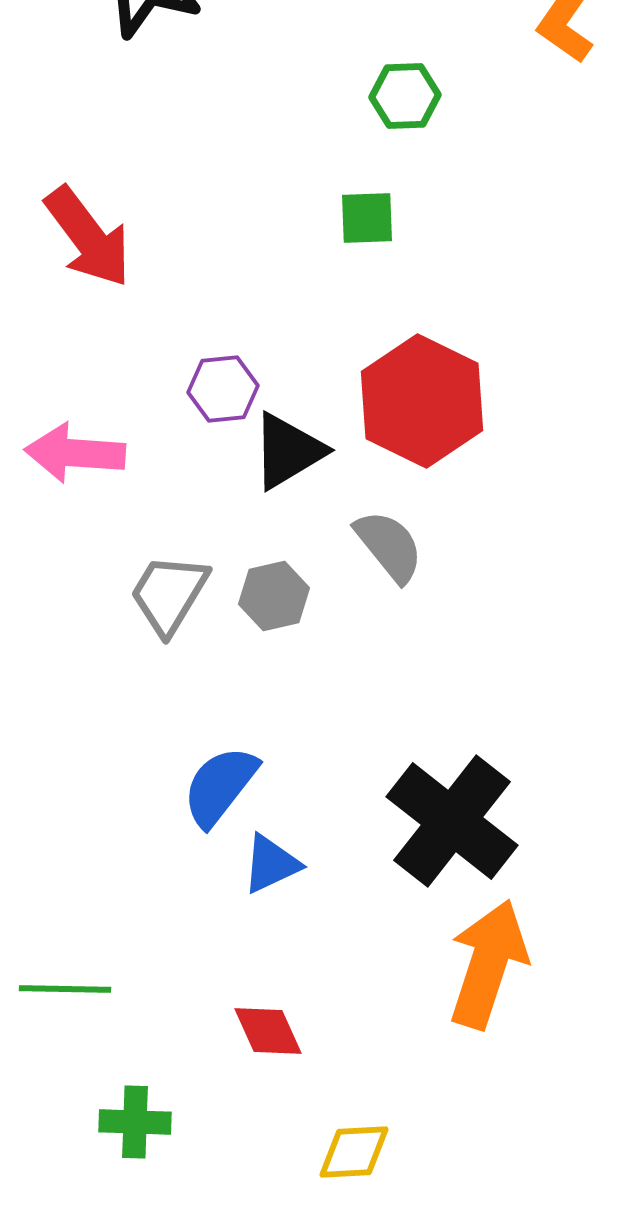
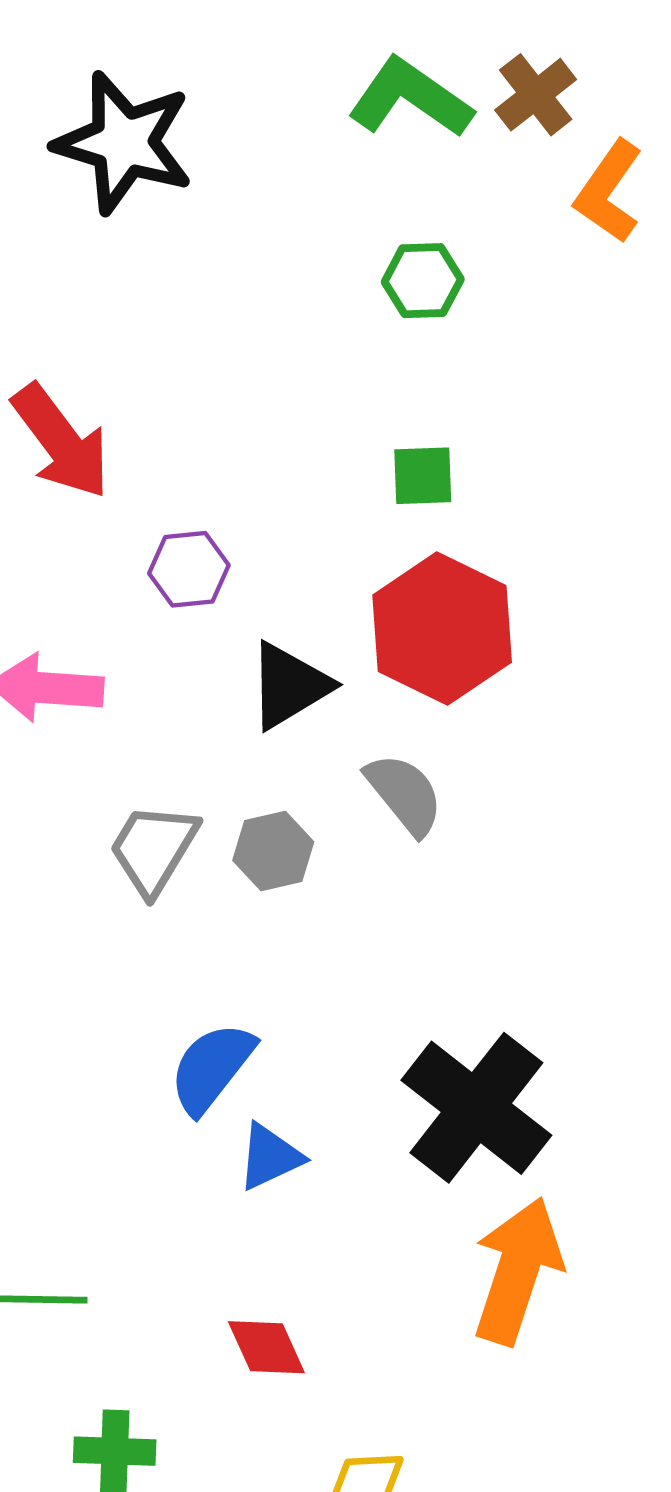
green square: (367, 218) -> (423, 476), moved
purple hexagon: (223, 389) -> (189, 569), moved

